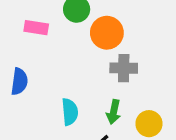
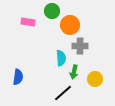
blue semicircle: (19, 82) -> (18, 77), moved
cyan semicircle: (70, 112) -> (61, 58), moved

